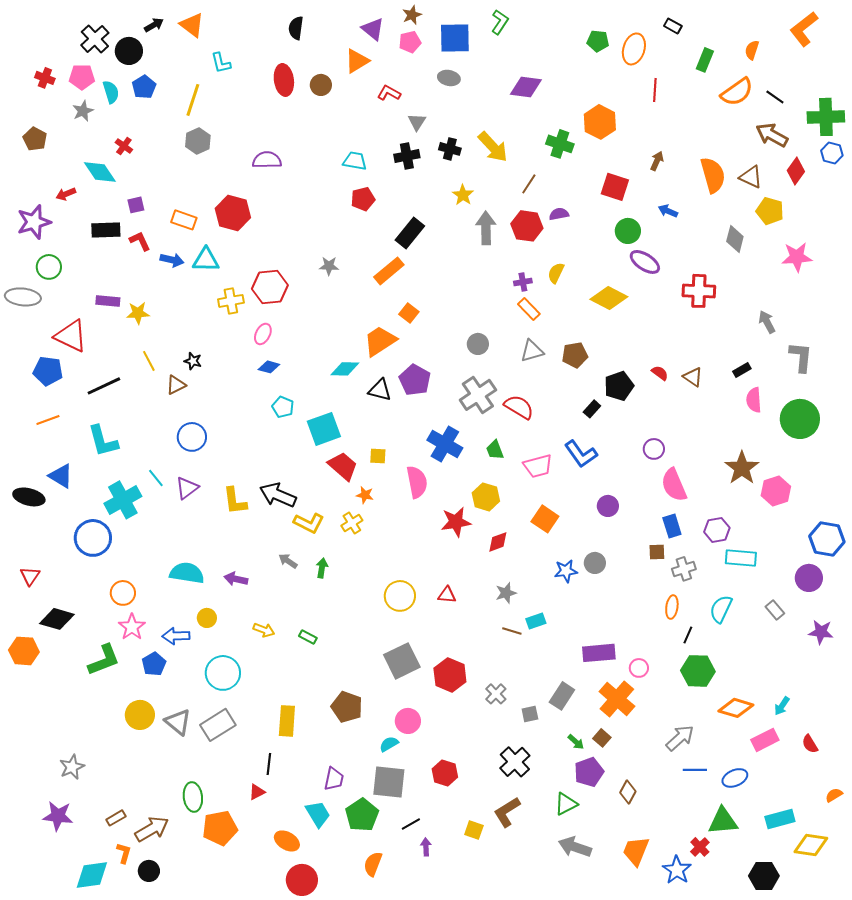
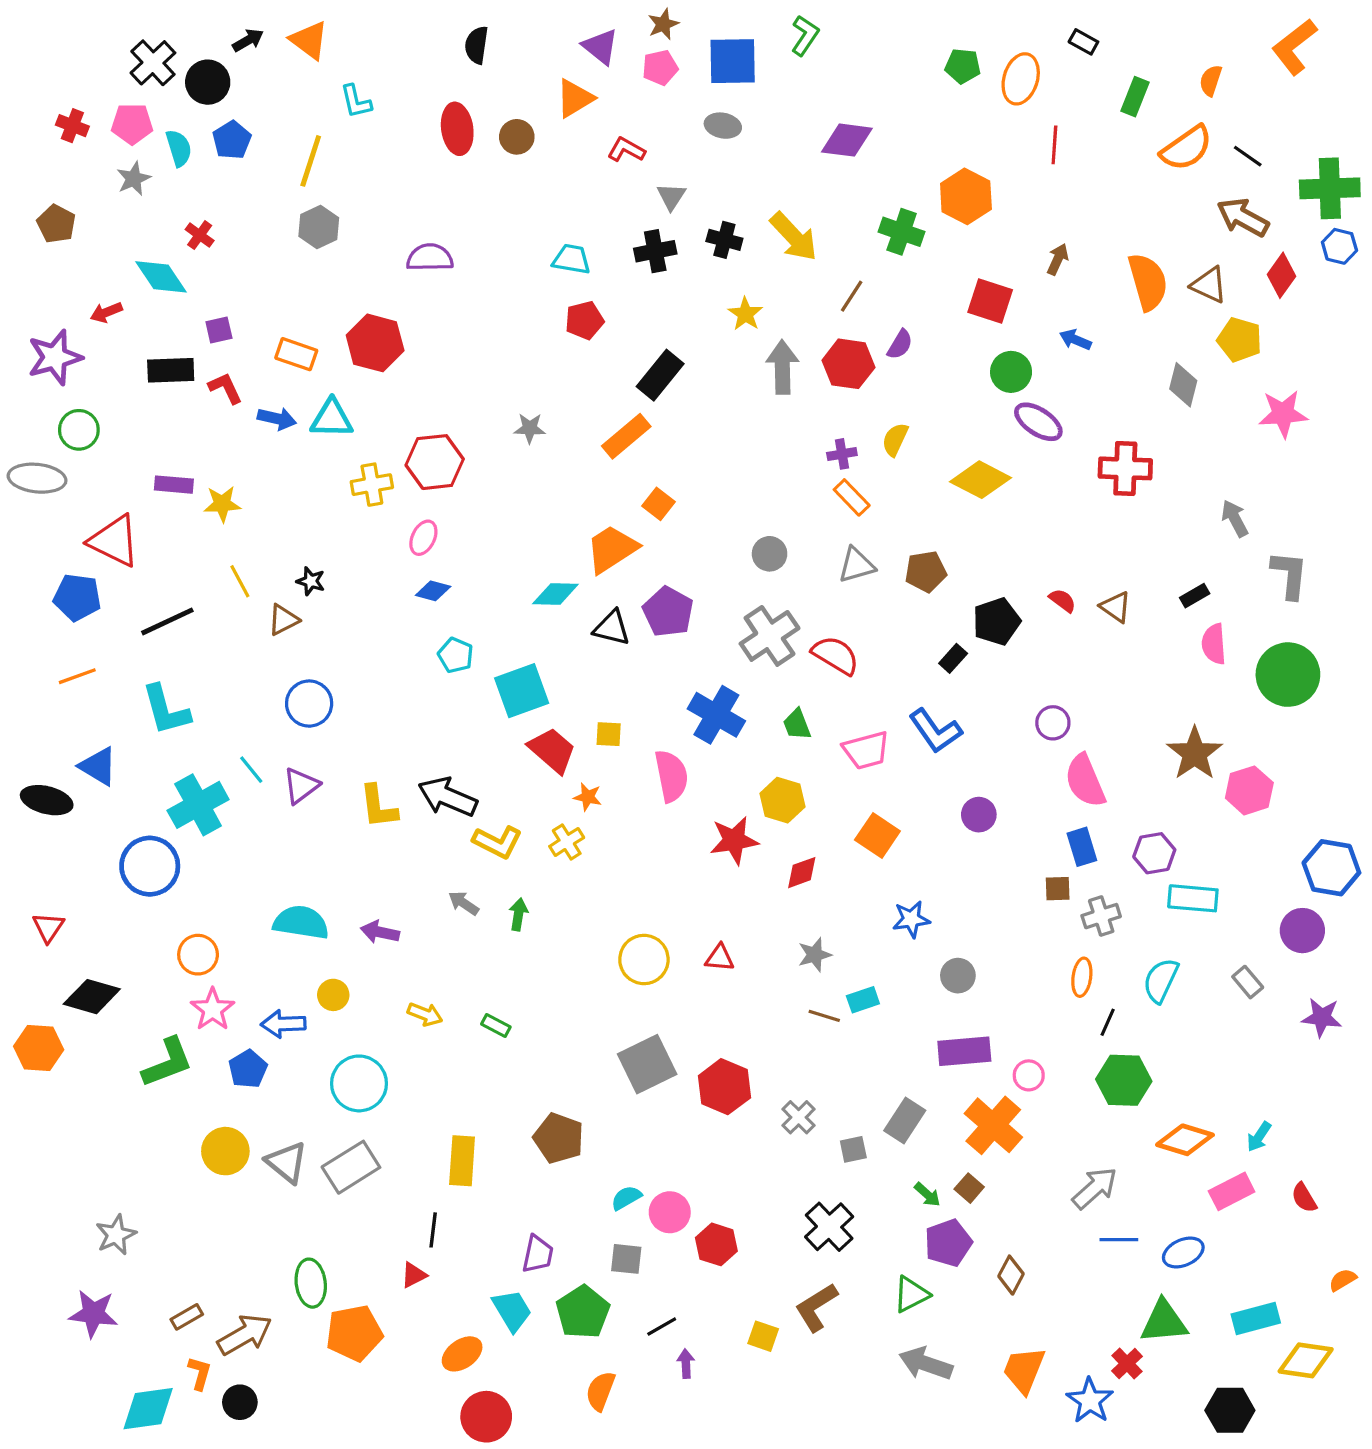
purple semicircle: (559, 214) -> (900, 345), turned 132
gray circle: (595, 563) -> (958, 976), moved
pink circle: (408, 721) -> (670, 1212), moved
gray square: (389, 782) -> (626, 1259), size x0.6
orange ellipse: (287, 841) -> (462, 1354), turned -65

